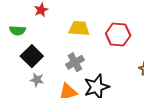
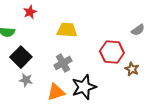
red hexagon: (118, 35) -> (112, 52), moved

